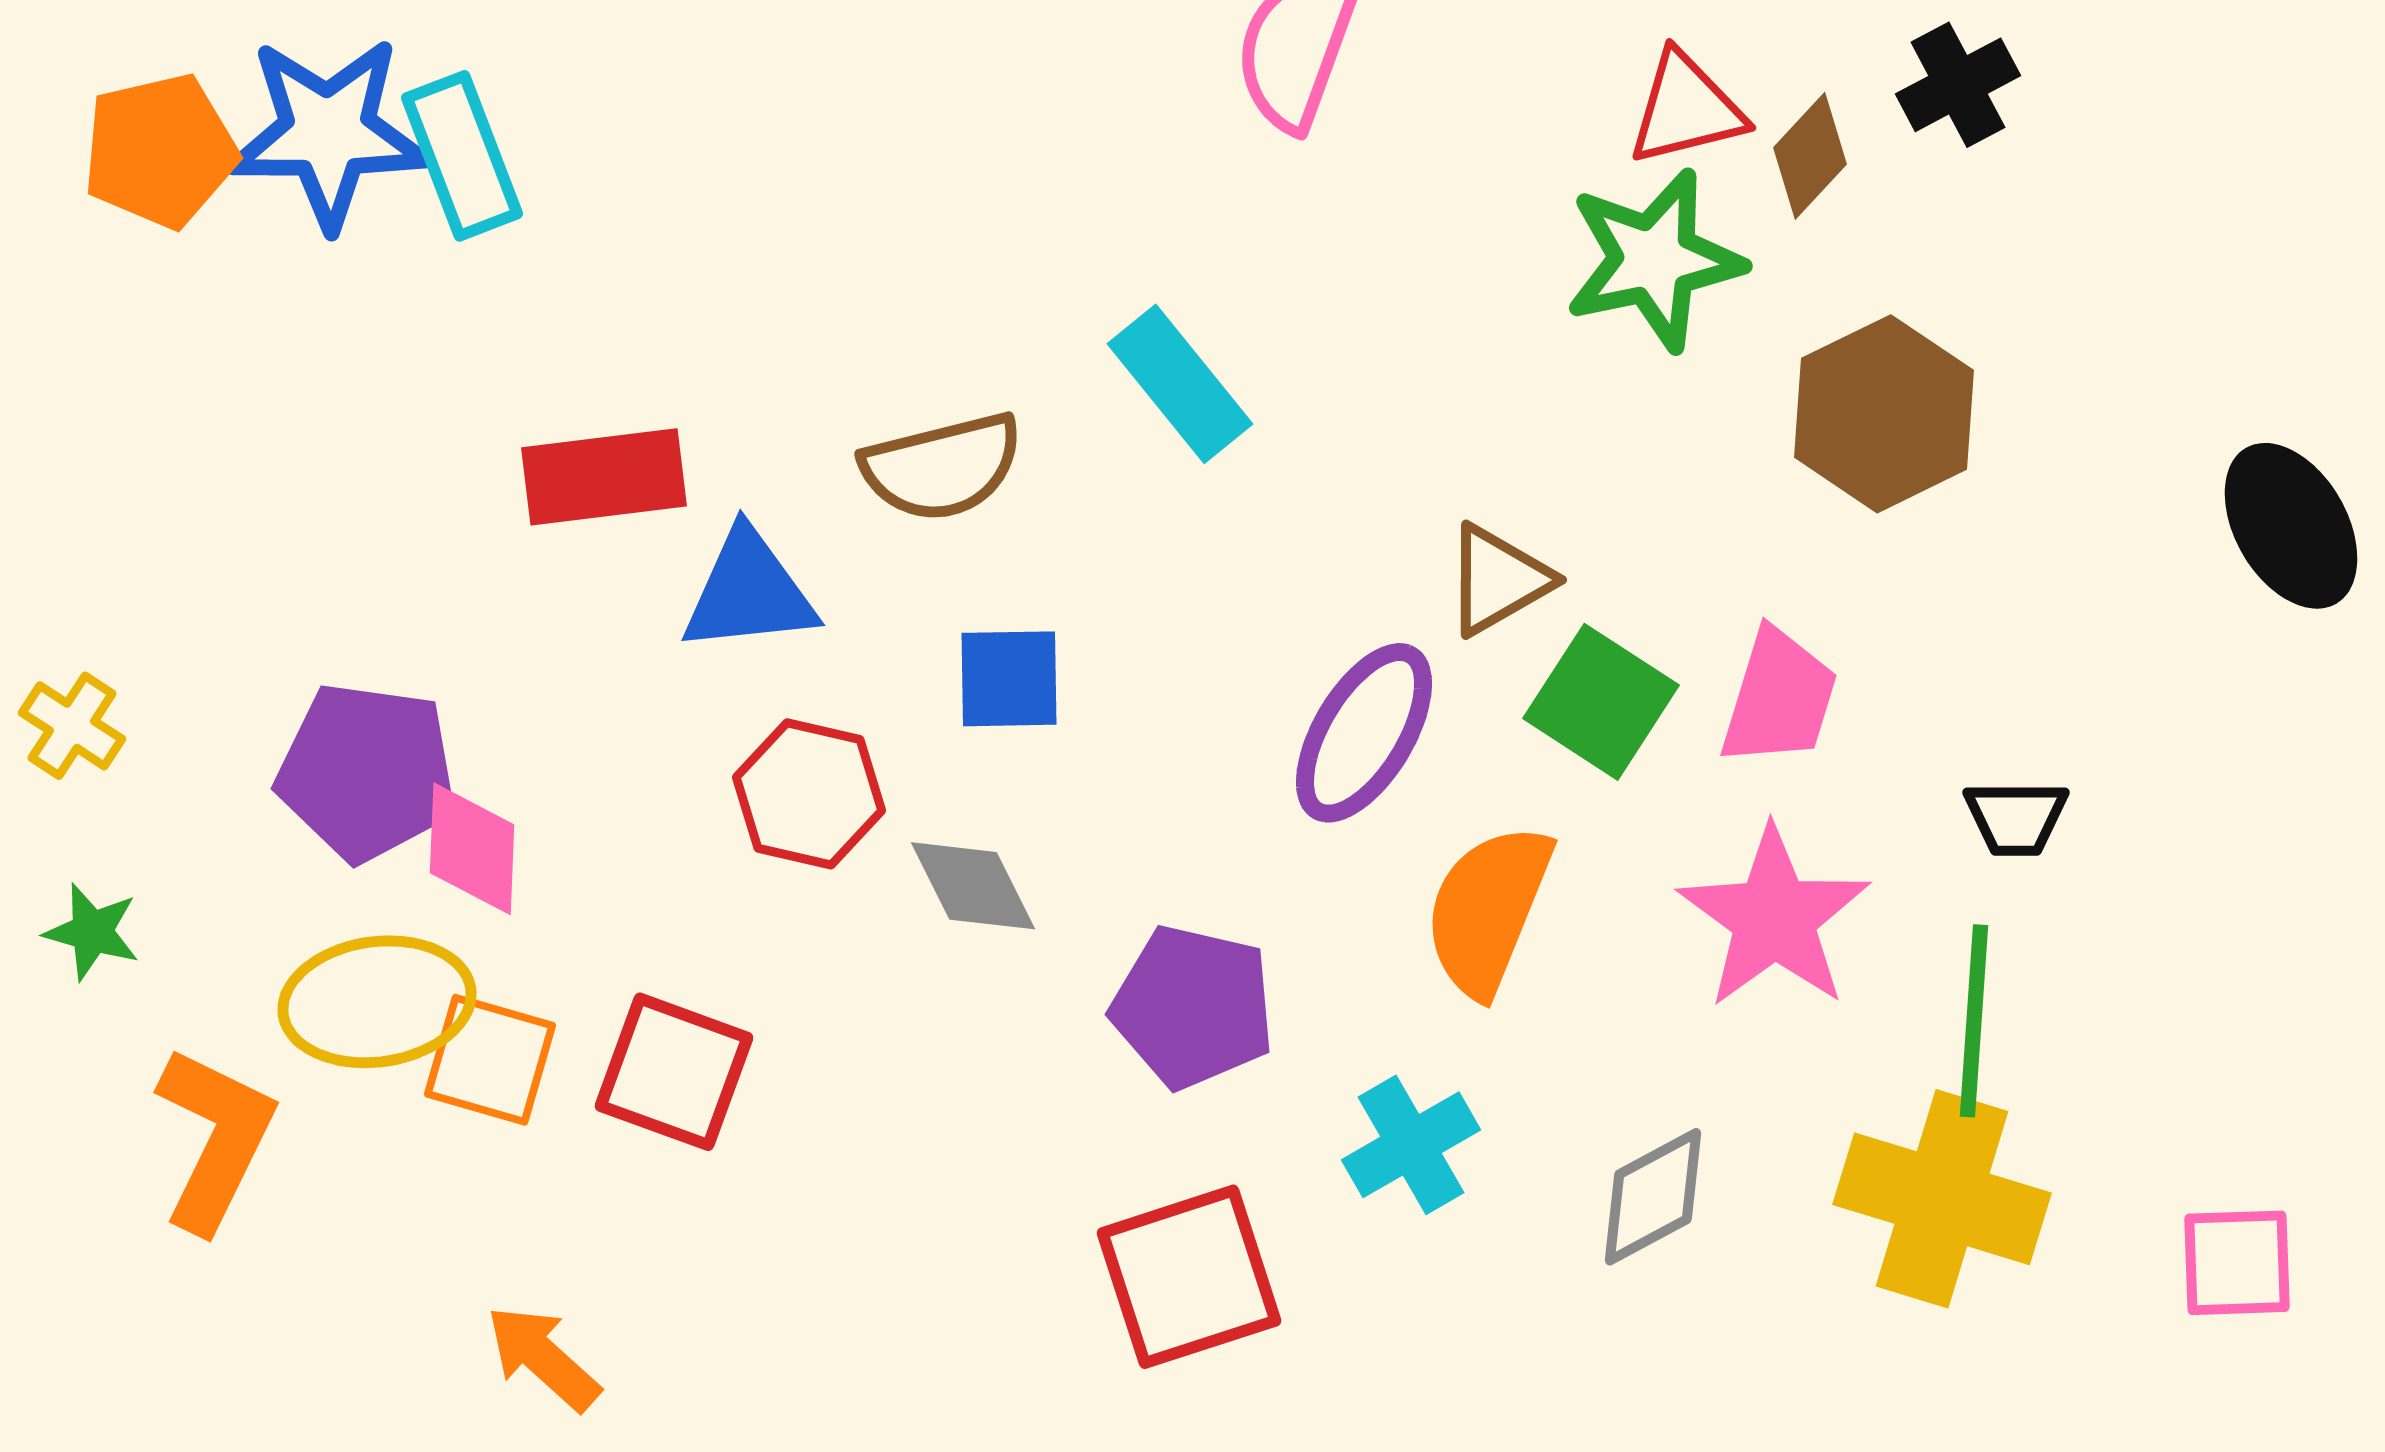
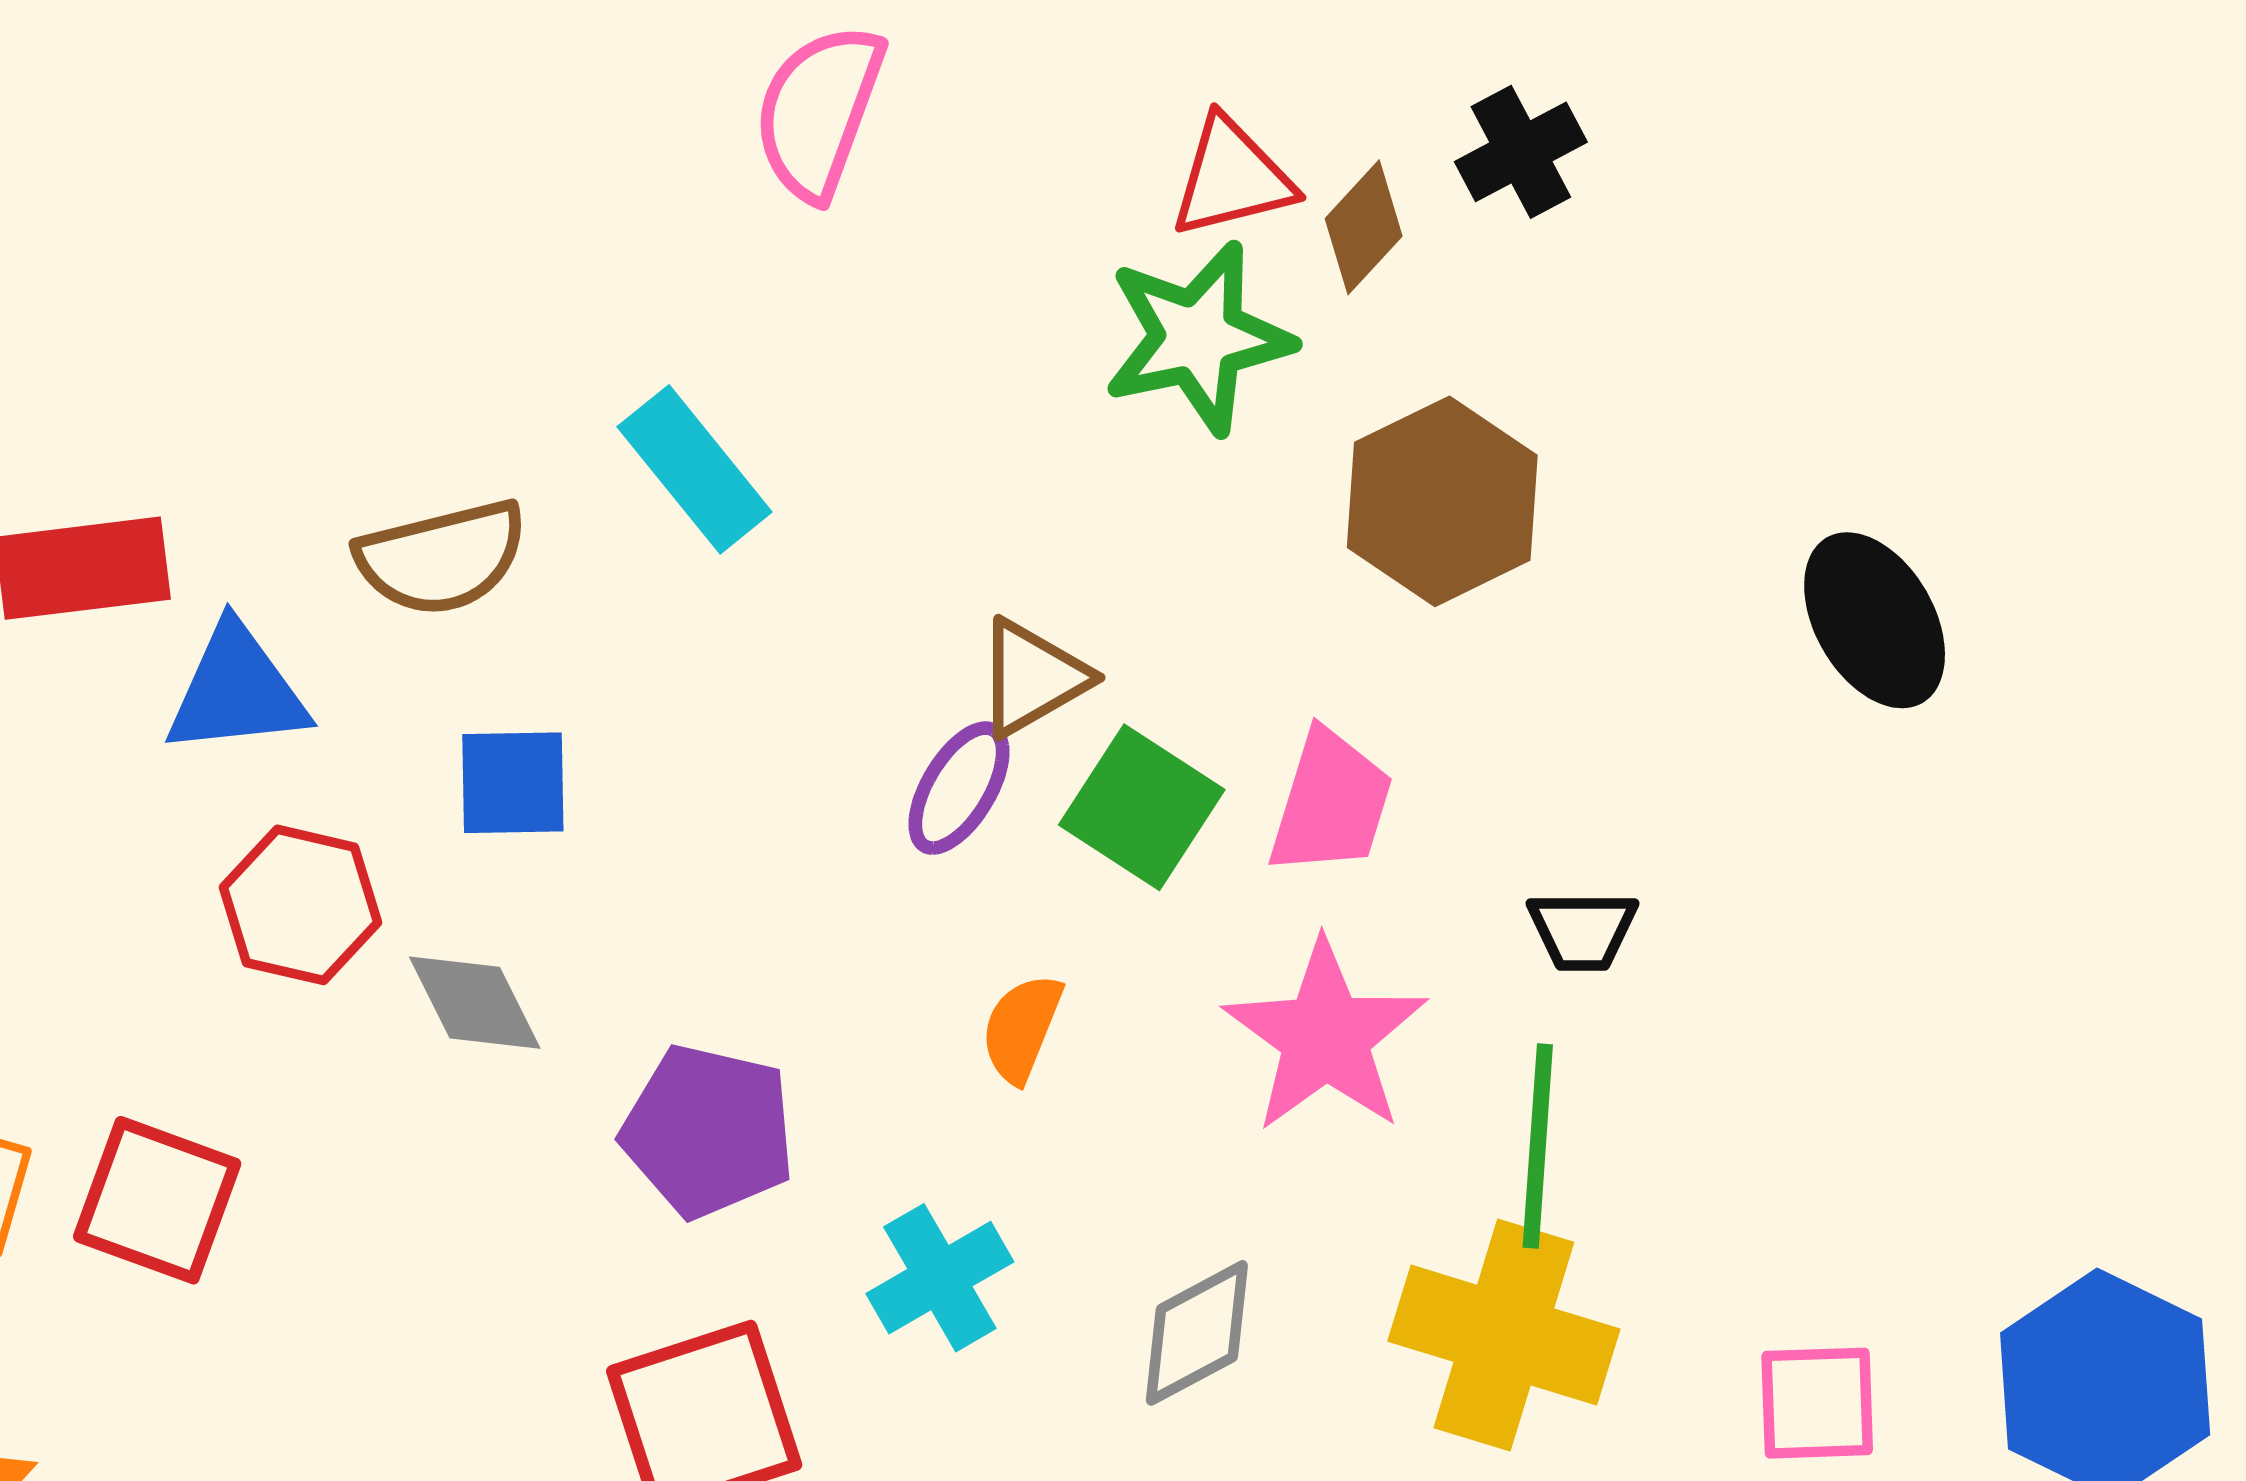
purple ellipse: (1364, 733) -> (959, 788), moved, size x0.7
orange semicircle: (1488, 910) -> (1022, 1028), size x0.6

